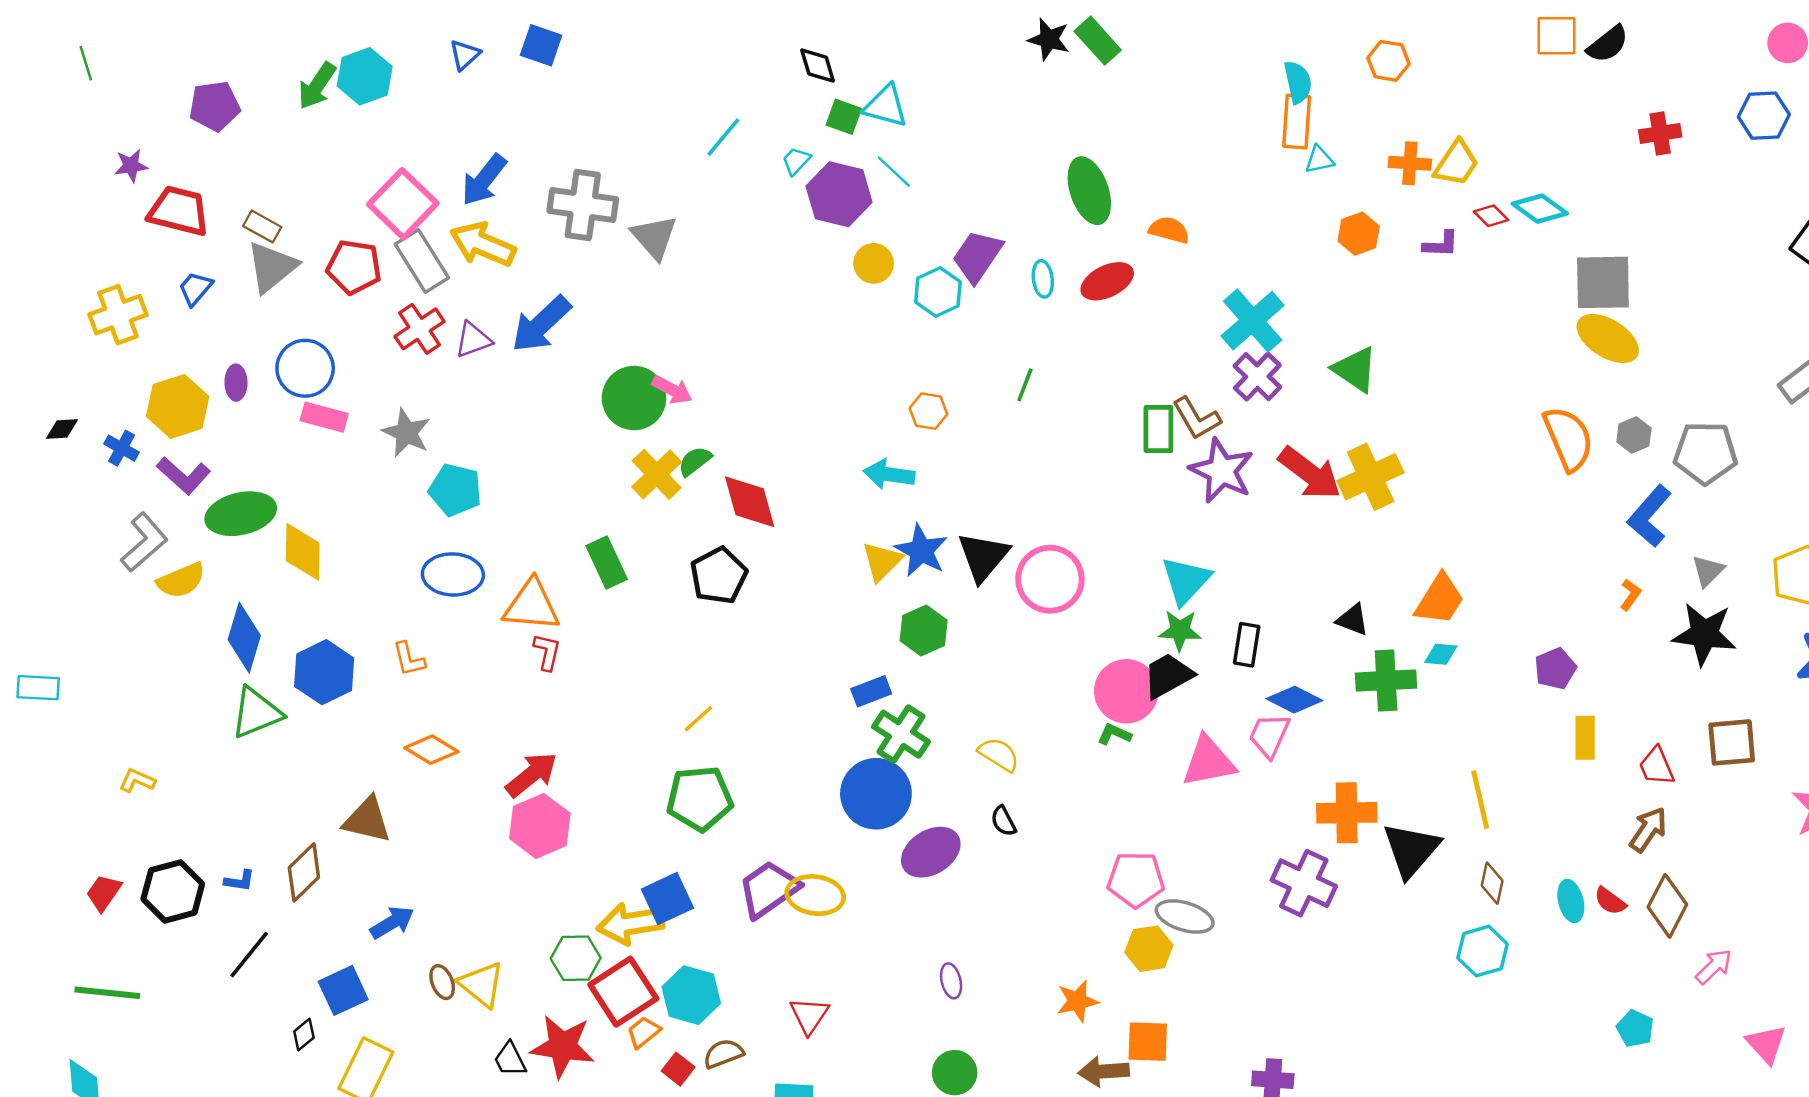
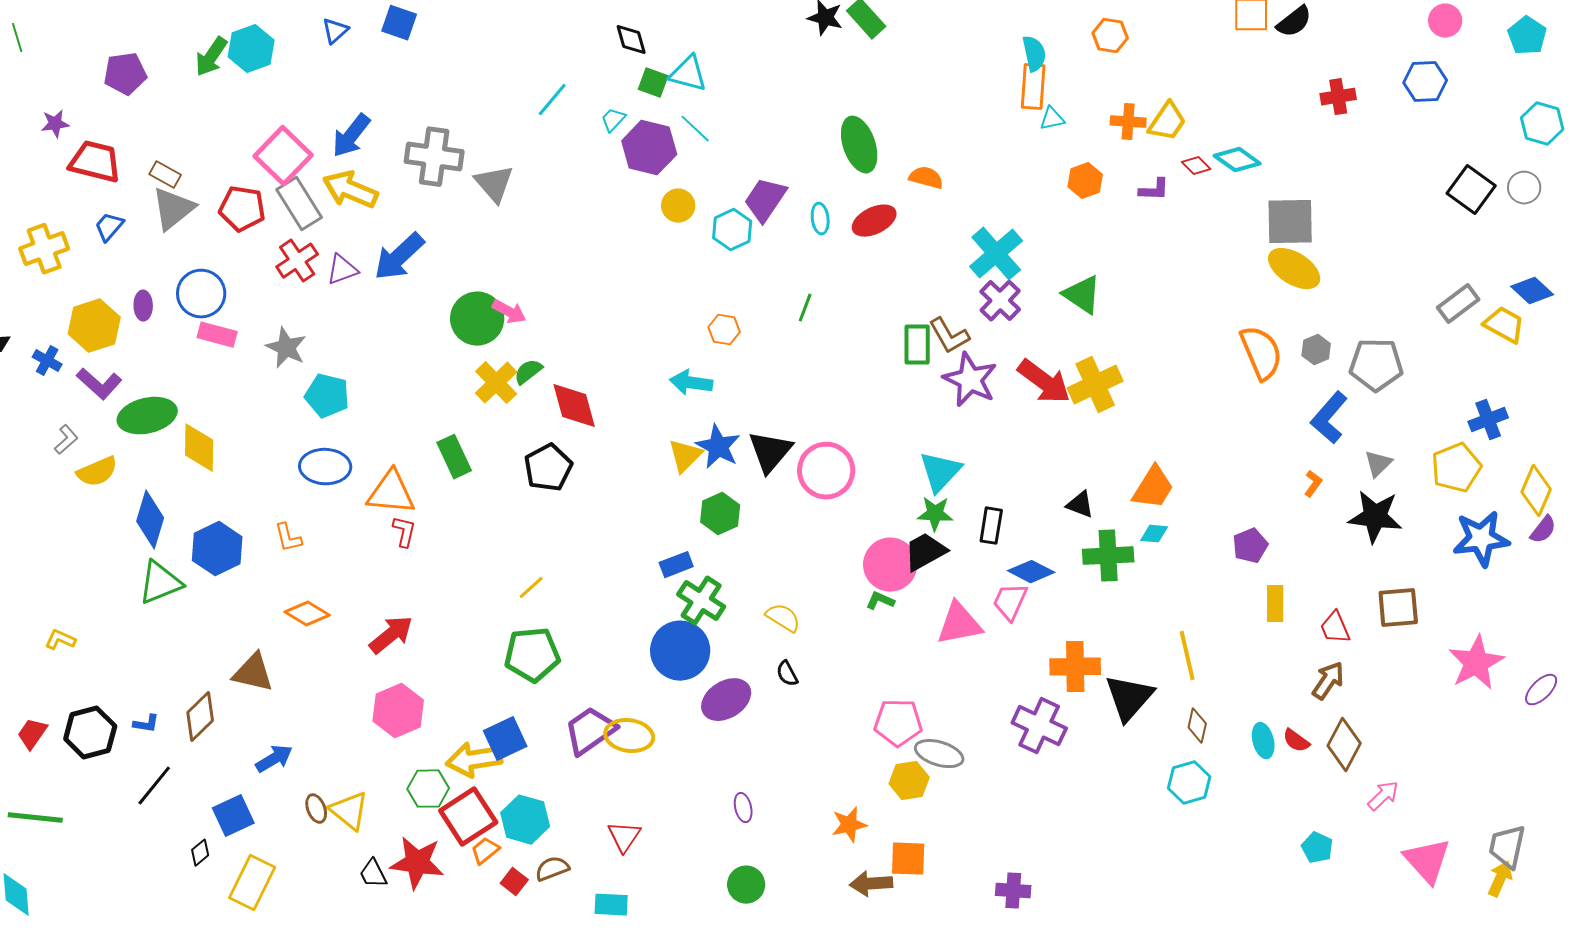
gray L-shape: (144, 542) -> (66, 440), size x0.6
pink hexagon: (540, 826) -> (398, 711), moved
pink triangle: (1766, 1044) -> (1427, 861), size x1.4

